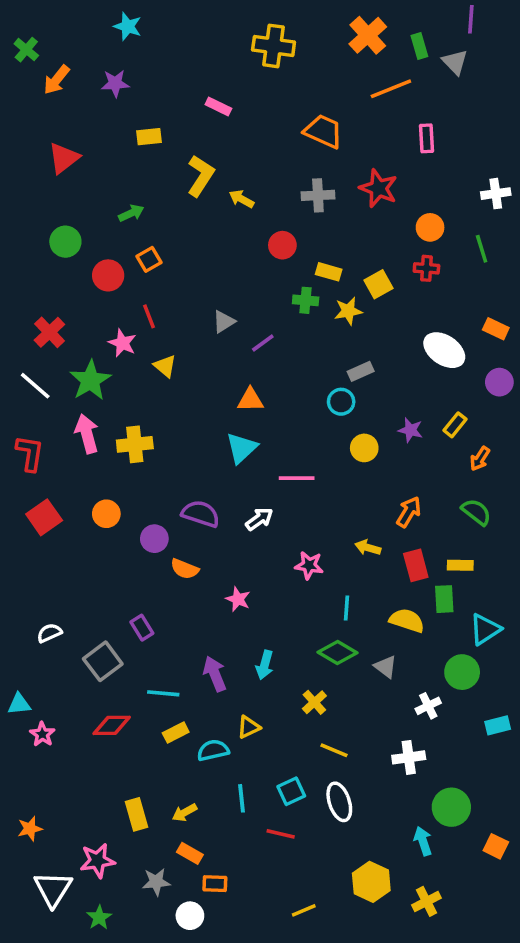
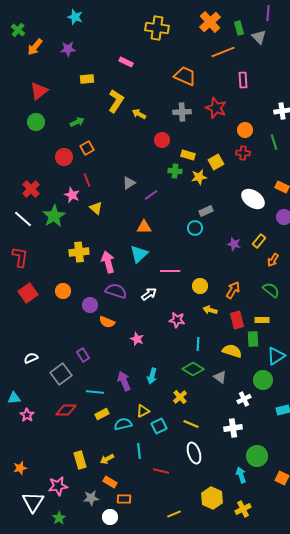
green circle: (65, 242) -> (36, 122), moved
pink arrow: (87, 434) -> (108, 262), moved
yellow circle: (364, 448) -> (200, 286), moved
cyan square: (291, 791) -> (159, 426), moved

